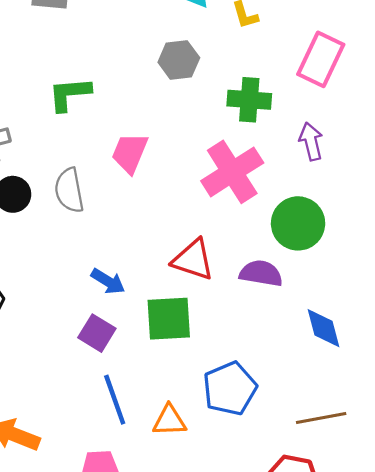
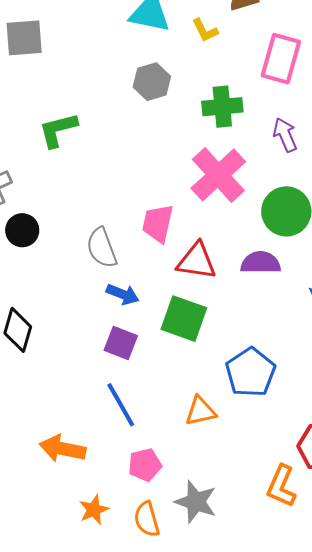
pink trapezoid: (130, 153) -> (158, 223), moved
gray semicircle: (69, 190) -> (102, 248), moved
green square: (169, 319) -> (184, 319), turned 33
blue line: (115, 400) -> (121, 405), moved

